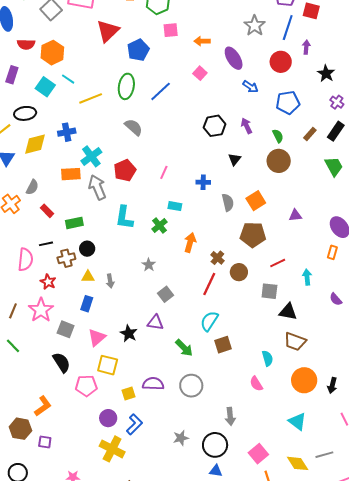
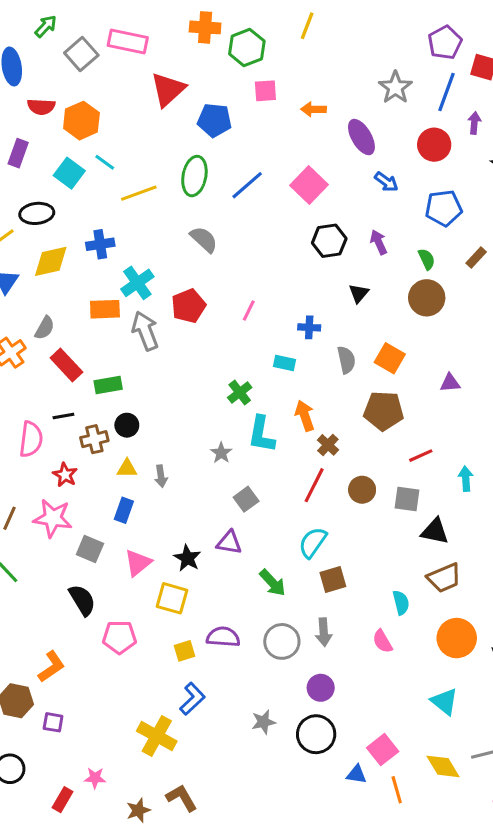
blue pentagon: (138, 50) -> (214, 120), turned 30
pink square: (200, 73) -> (309, 185), moved, size x1.6
orange square: (256, 201) -> (390, 358), turned -30
cyan rectangle: (175, 206) -> (285, 363), moved
red rectangle: (47, 211) -> (66, 365), size x1.5
cyan L-shape: (124, 218) -> (261, 434), moved
orange arrow: (190, 243) -> (305, 416), moved, turned -36
brown circle: (239, 272) -> (362, 490), moved
pink star: (41, 310) -> (53, 518), turned -30
brown trapezoid: (295, 341) -> (444, 578), turned -45
yellow square: (108, 365) -> (172, 598), moved
gray arrow: (230, 416) -> (324, 632), moved
purple circle: (108, 418) -> (321, 688), moved
blue triangle: (216, 471) -> (356, 774), moved

